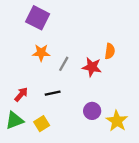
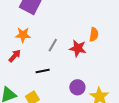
orange star: (41, 53) -> (23, 35), moved
red arrow: (21, 94) -> (15, 56), moved

